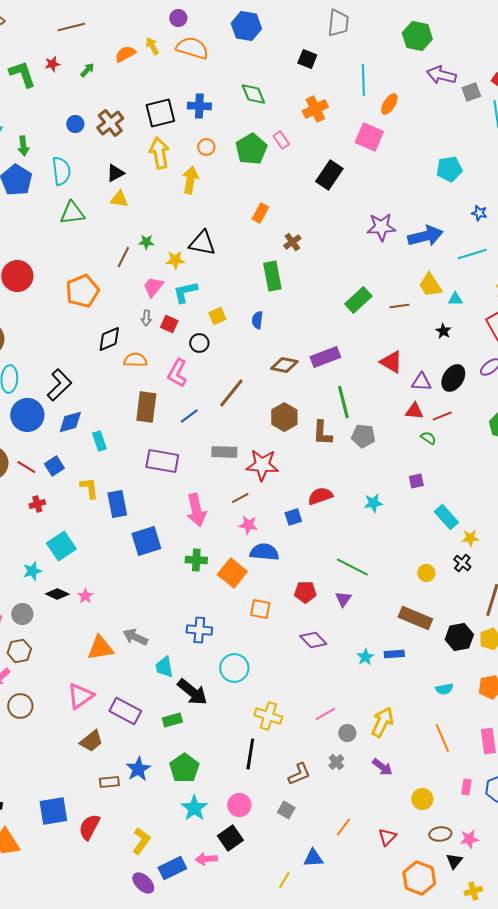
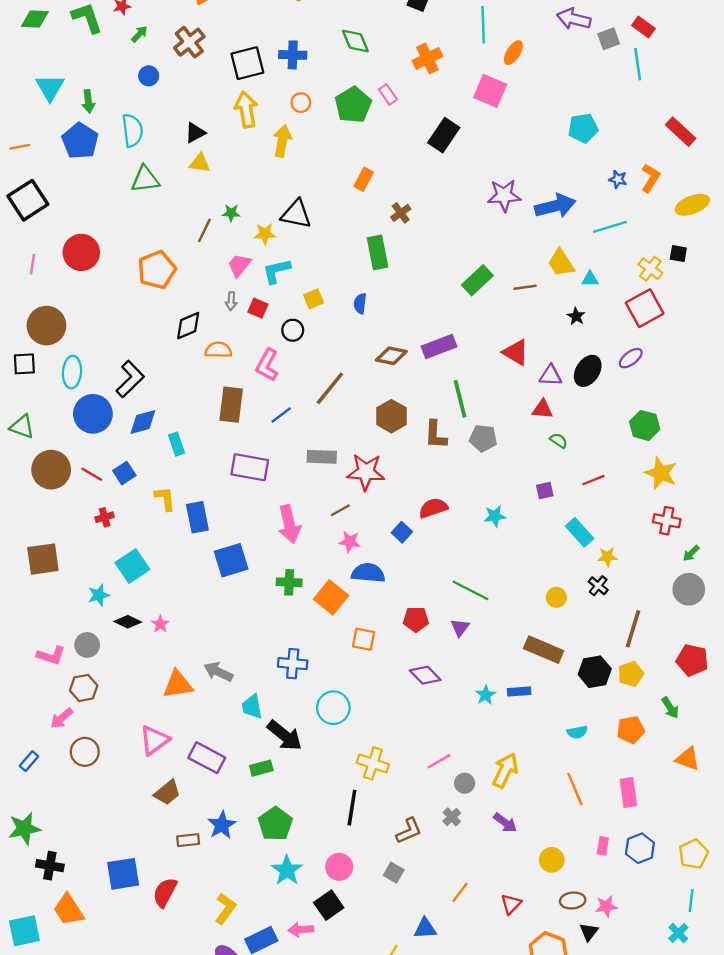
green arrow: (87, 70) -> (139, 34), moved
brown cross: (110, 123) -> (189, 42), moved
red line: (442, 416) -> (594, 480), moved
blue square: (293, 517) -> (402, 532), turned -30

